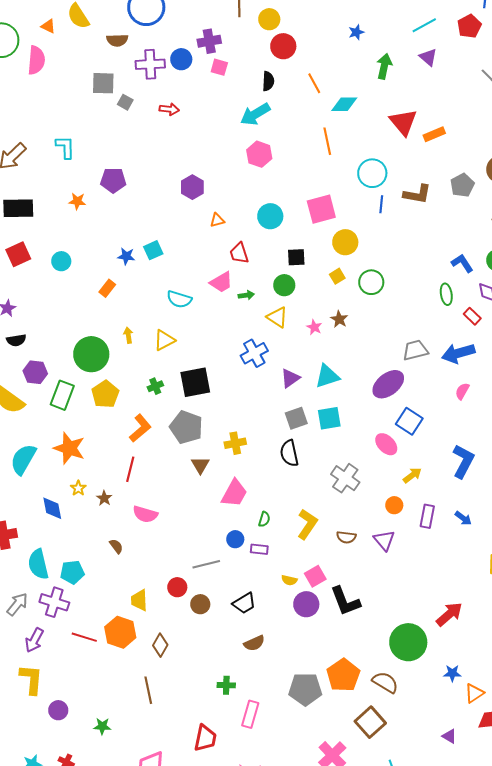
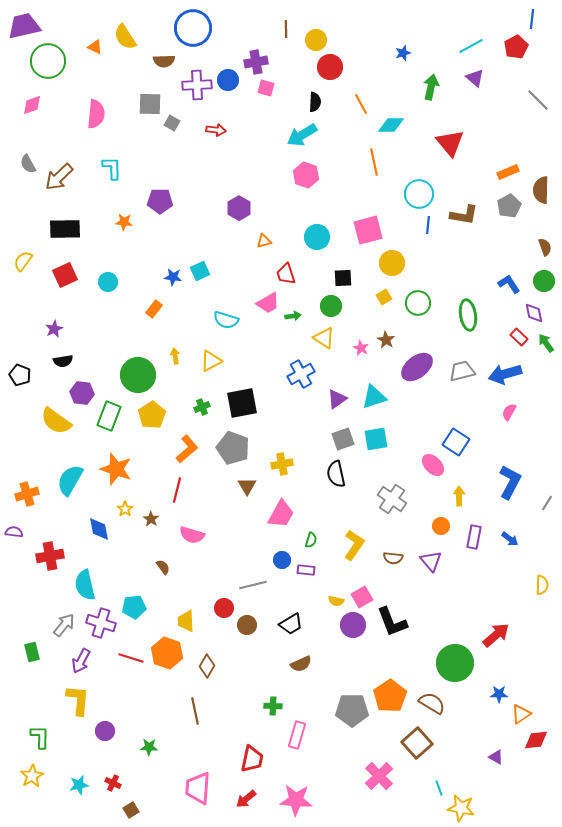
pink semicircle: (36, 60) -> (96, 114), moved
orange rectangle: (434, 134) -> (508, 172), moved
green ellipse: (446, 294) -> (468, 315), moved, size x1.4
purple ellipse: (388, 384) -> (417, 367), moved
yellow arrow: (412, 475) -> (459, 496), turned -54
cyan pentagon: (72, 572) -> (134, 607), moved

